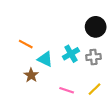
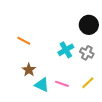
gray cross: (93, 57) -> (87, 53), turned 32
cyan triangle: (45, 59) -> (42, 85), moved

